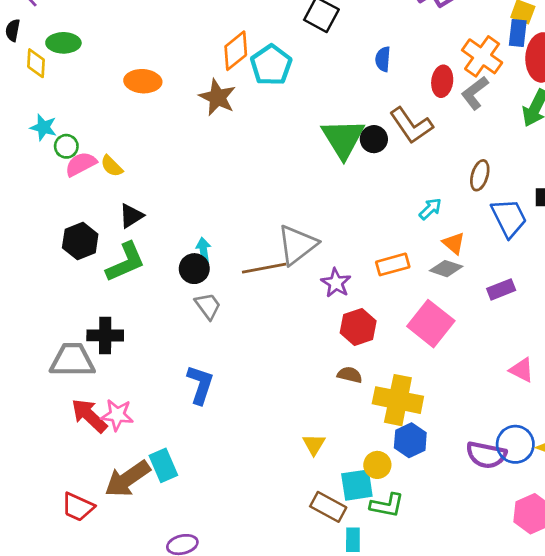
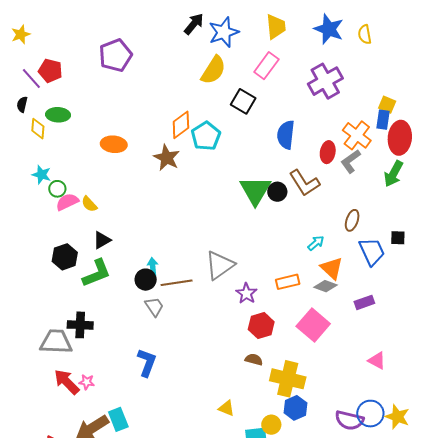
blue semicircle: (383, 59) -> (286, 135), size x1.6
orange triangle: (454, 243) -> (332, 268), size x1.4
brown line: (264, 268) -> (177, 283), moved
pink star: (117, 415) -> (87, 382), size x0.7
yellow triangle: (314, 444) -> (226, 408), turned -42

